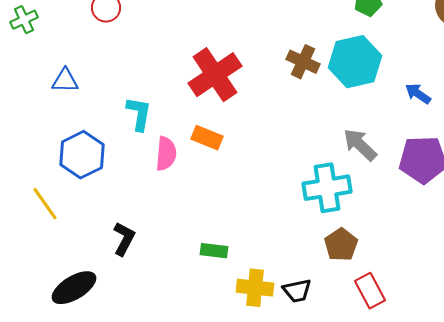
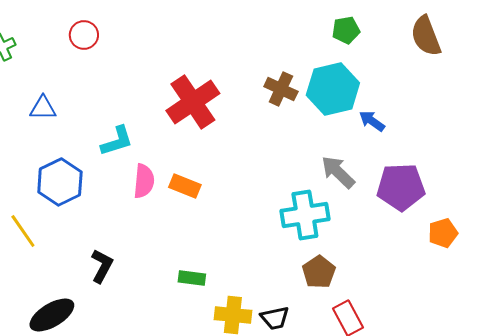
blue arrow: (418, 94) -> (372, 121), moved
cyan L-shape: (139, 114) -> (117, 141), turned 63
orange rectangle: (207, 138) -> (185, 186), moved

